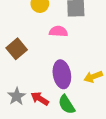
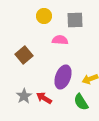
purple ellipse: (62, 74) -> (63, 77), turned 30
green semicircle: (67, 104) -> (81, 102), moved

